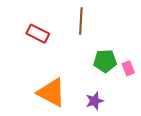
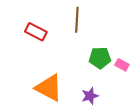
pink rectangle: (128, 68) -> (122, 65), turned -40

